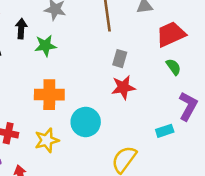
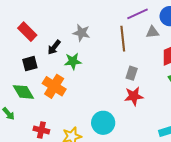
black arrow: (21, 29) -> (54, 47), turned -147
orange cross: (49, 95) -> (54, 86), moved, turned 30

